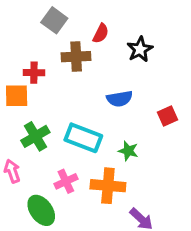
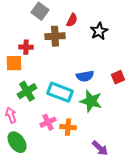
blue semicircle: (120, 99) -> (85, 76), moved
green star: (128, 151) -> (91, 101), size x1.6
orange cross: (108, 186) -> (68, 127), moved, size x0.7
green ellipse: (41, 210) -> (17, 142), moved

